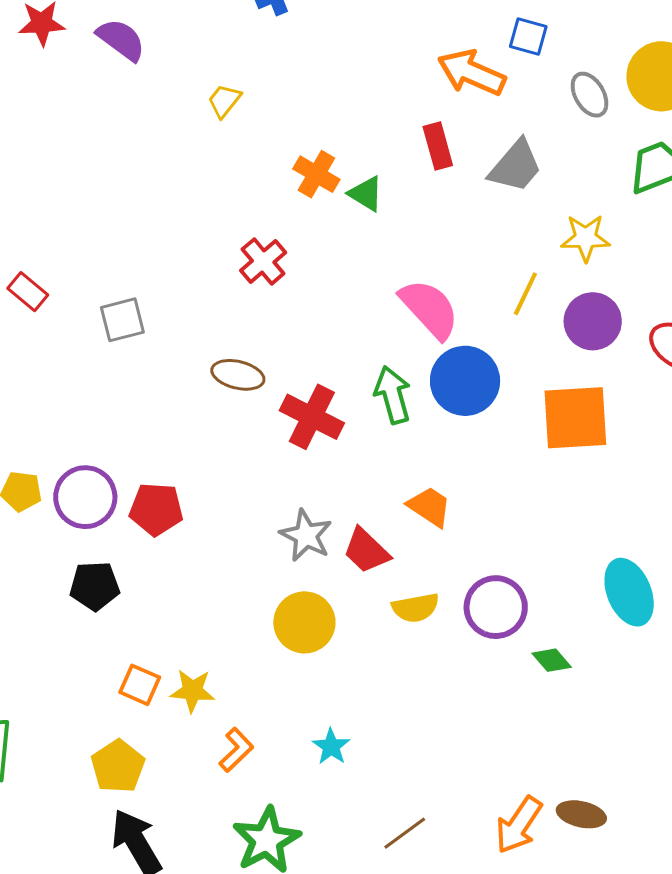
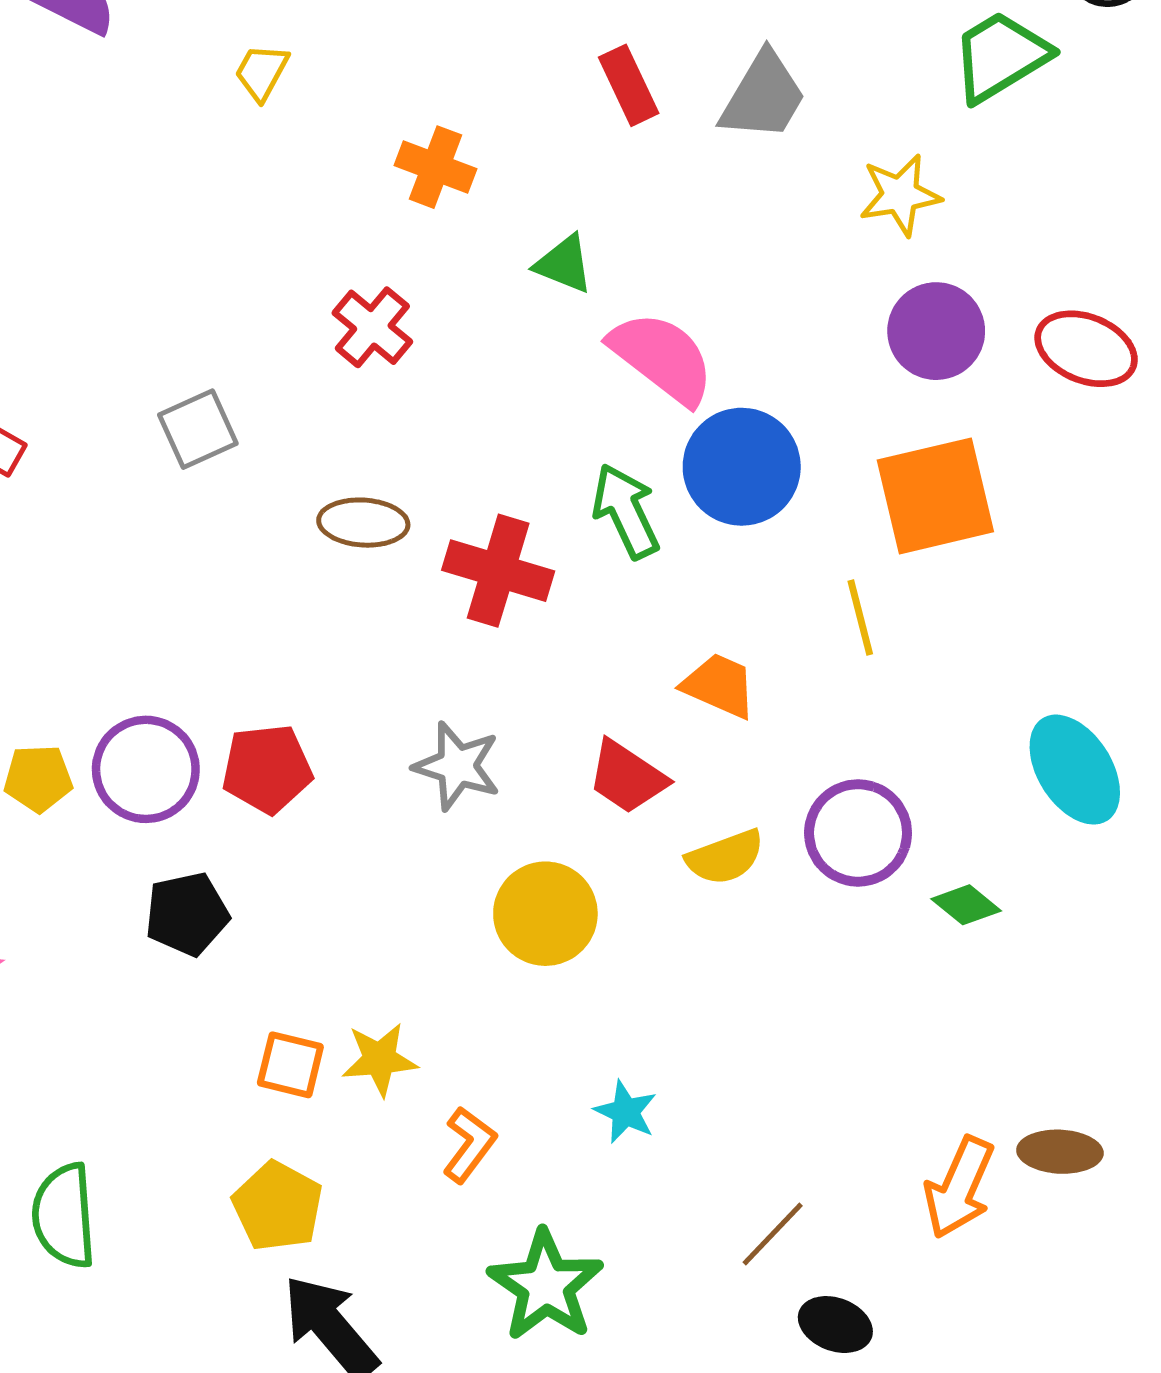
green triangle: (366, 194) -> (564, 264), moved
yellow line: (525, 294) -> (860, 618), moved, turned -30
gray square: (122, 320) -> (198, 429), moved
gray star: (306, 535) -> (457, 766), moved

